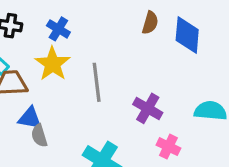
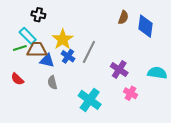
blue cross: (58, 29) -> (68, 56), moved
gray line: (97, 82) -> (89, 52), turned 30
blue triangle: (30, 118) -> (47, 61), moved

